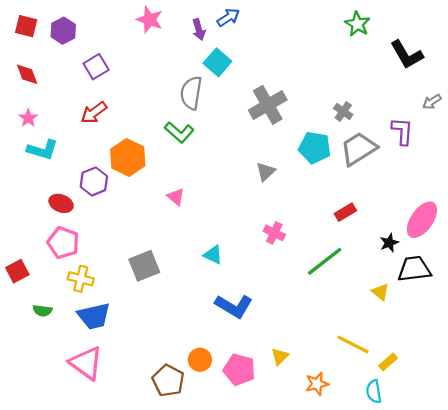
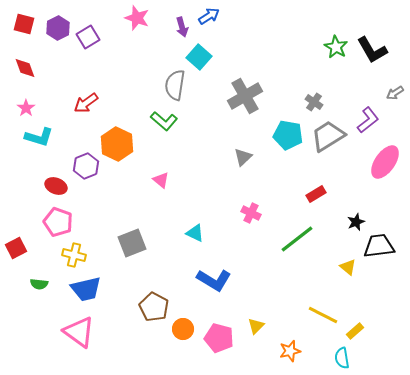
green star: (357, 24) -> (336, 47), moved
purple square: (96, 67) -> (88, 37), moved
purple L-shape: (402, 131) -> (368, 120), turned 48
pink ellipse: (422, 220) -> (385, 162), moved
brown pentagon: (168, 381) -> (154, 307), moved

